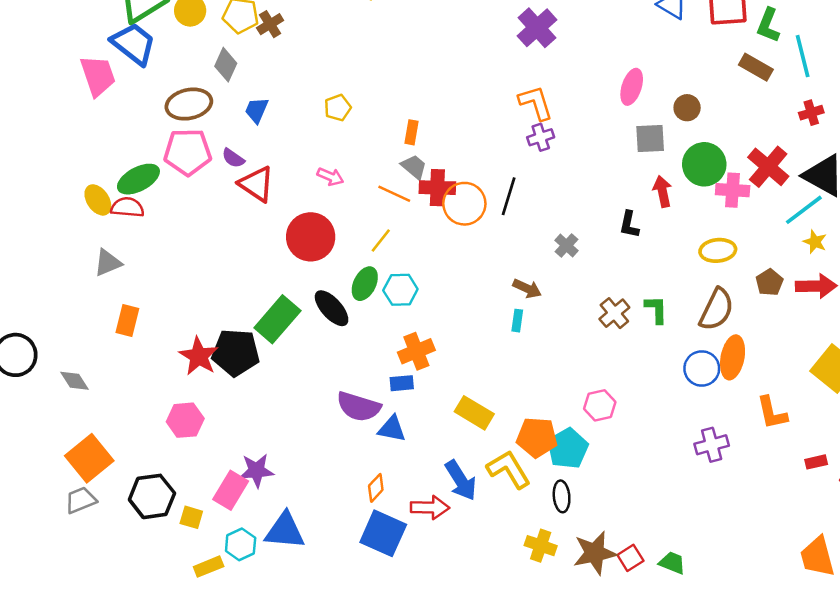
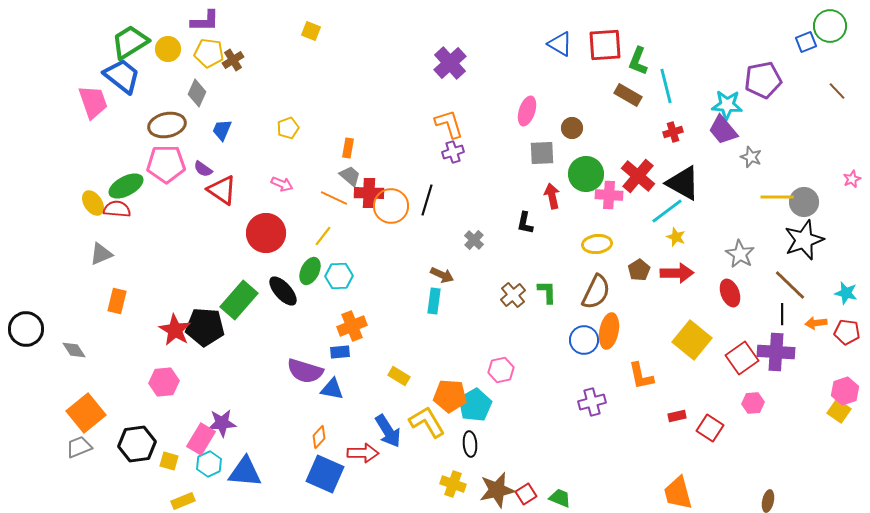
cyan rectangle: (517, 321) -> (434, 301), size x1.4
yellow rectangle: (474, 413) -> (399, 376), size x0.7
cyan hexagon: (241, 544) -> (209, 464), moved

